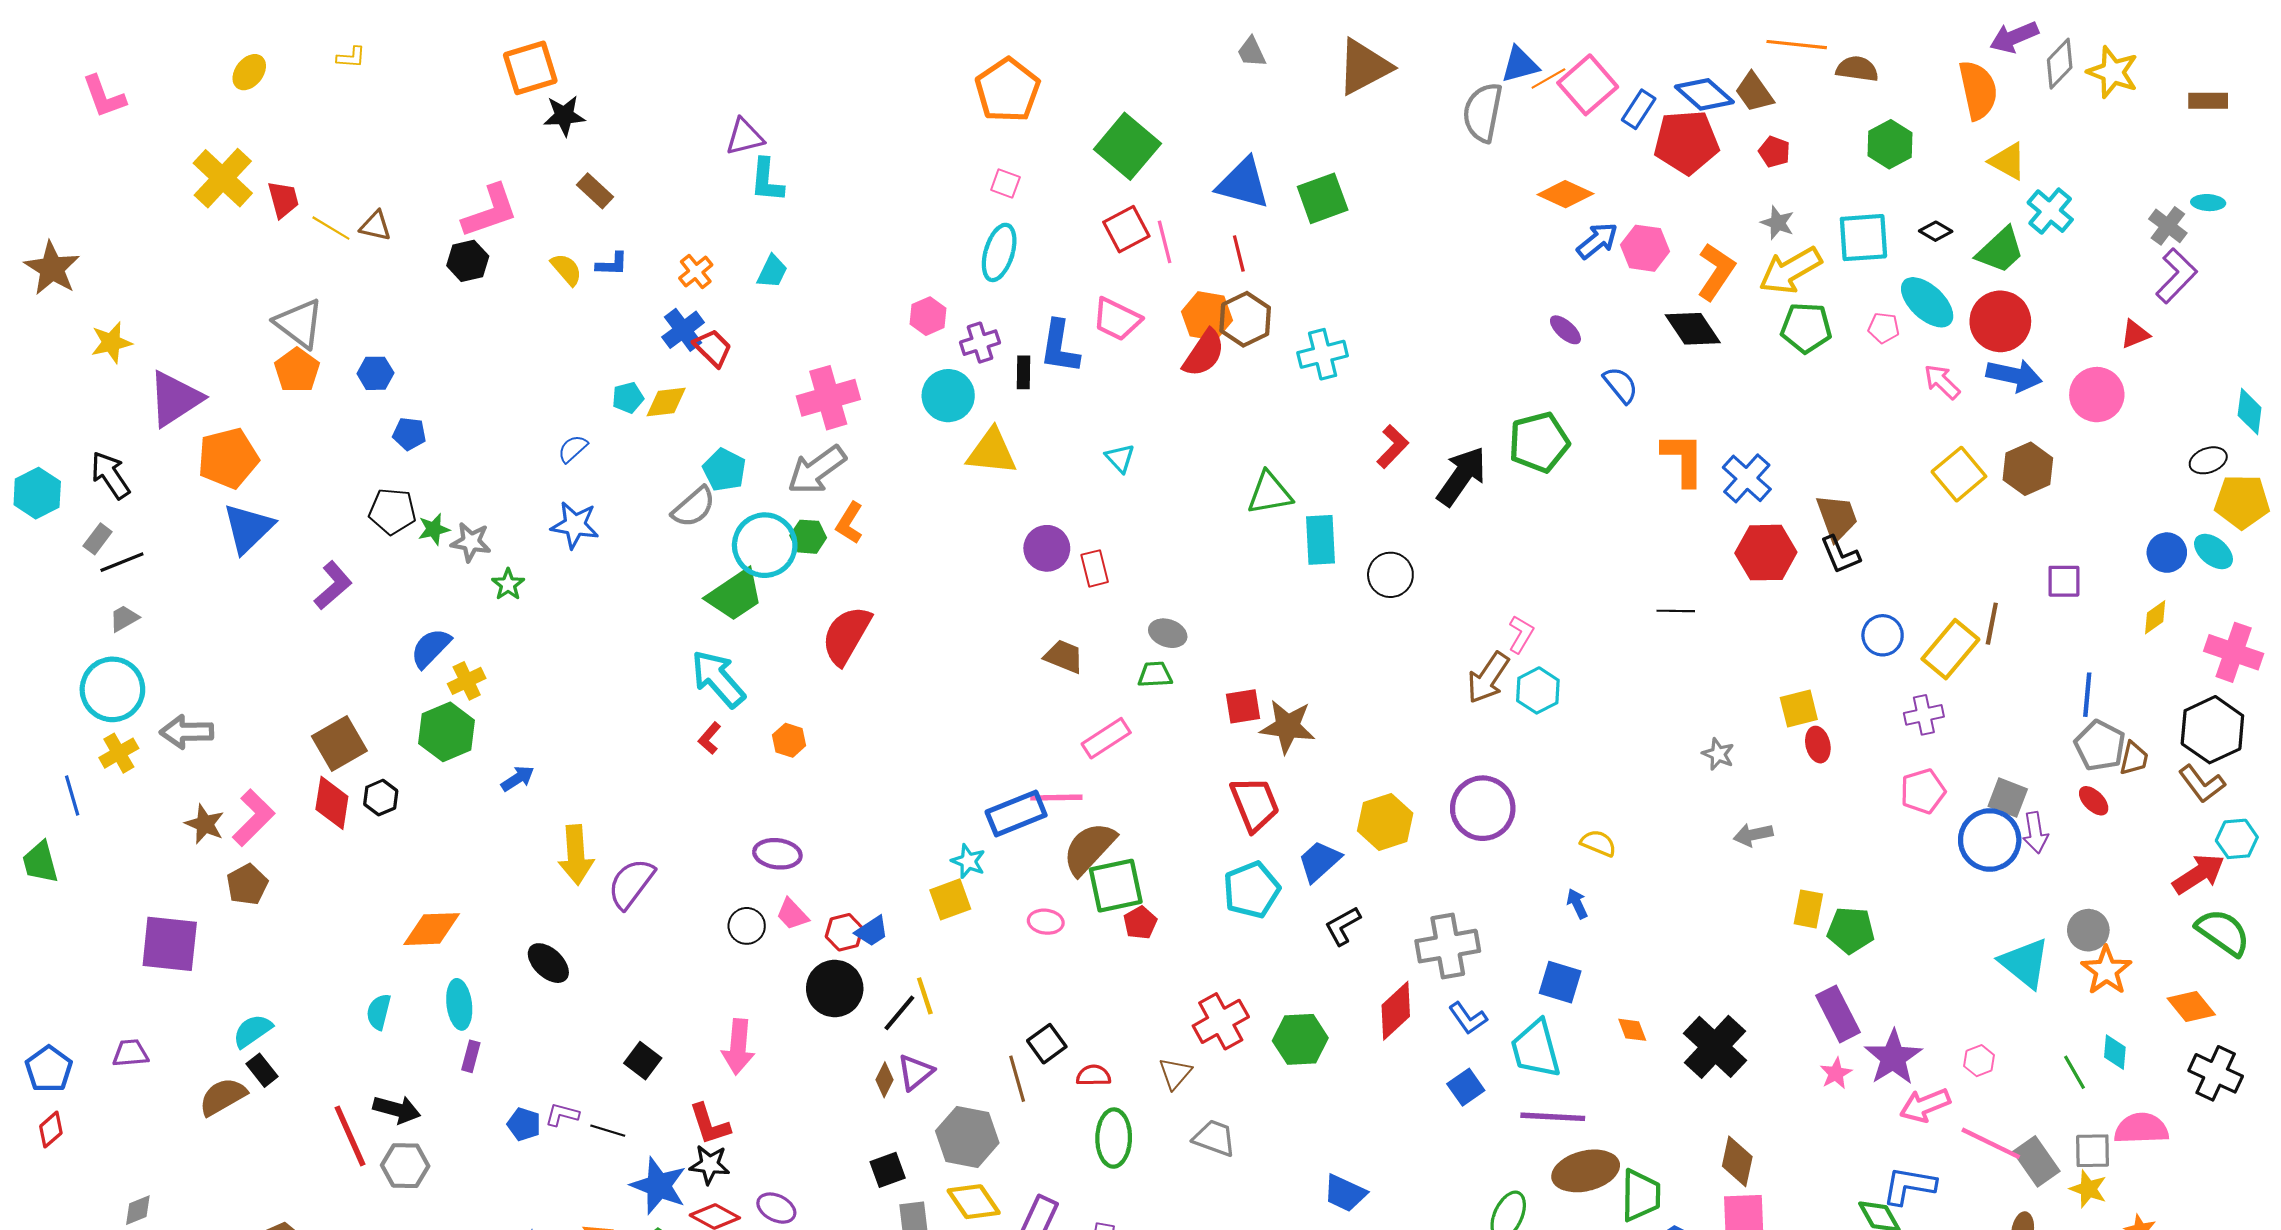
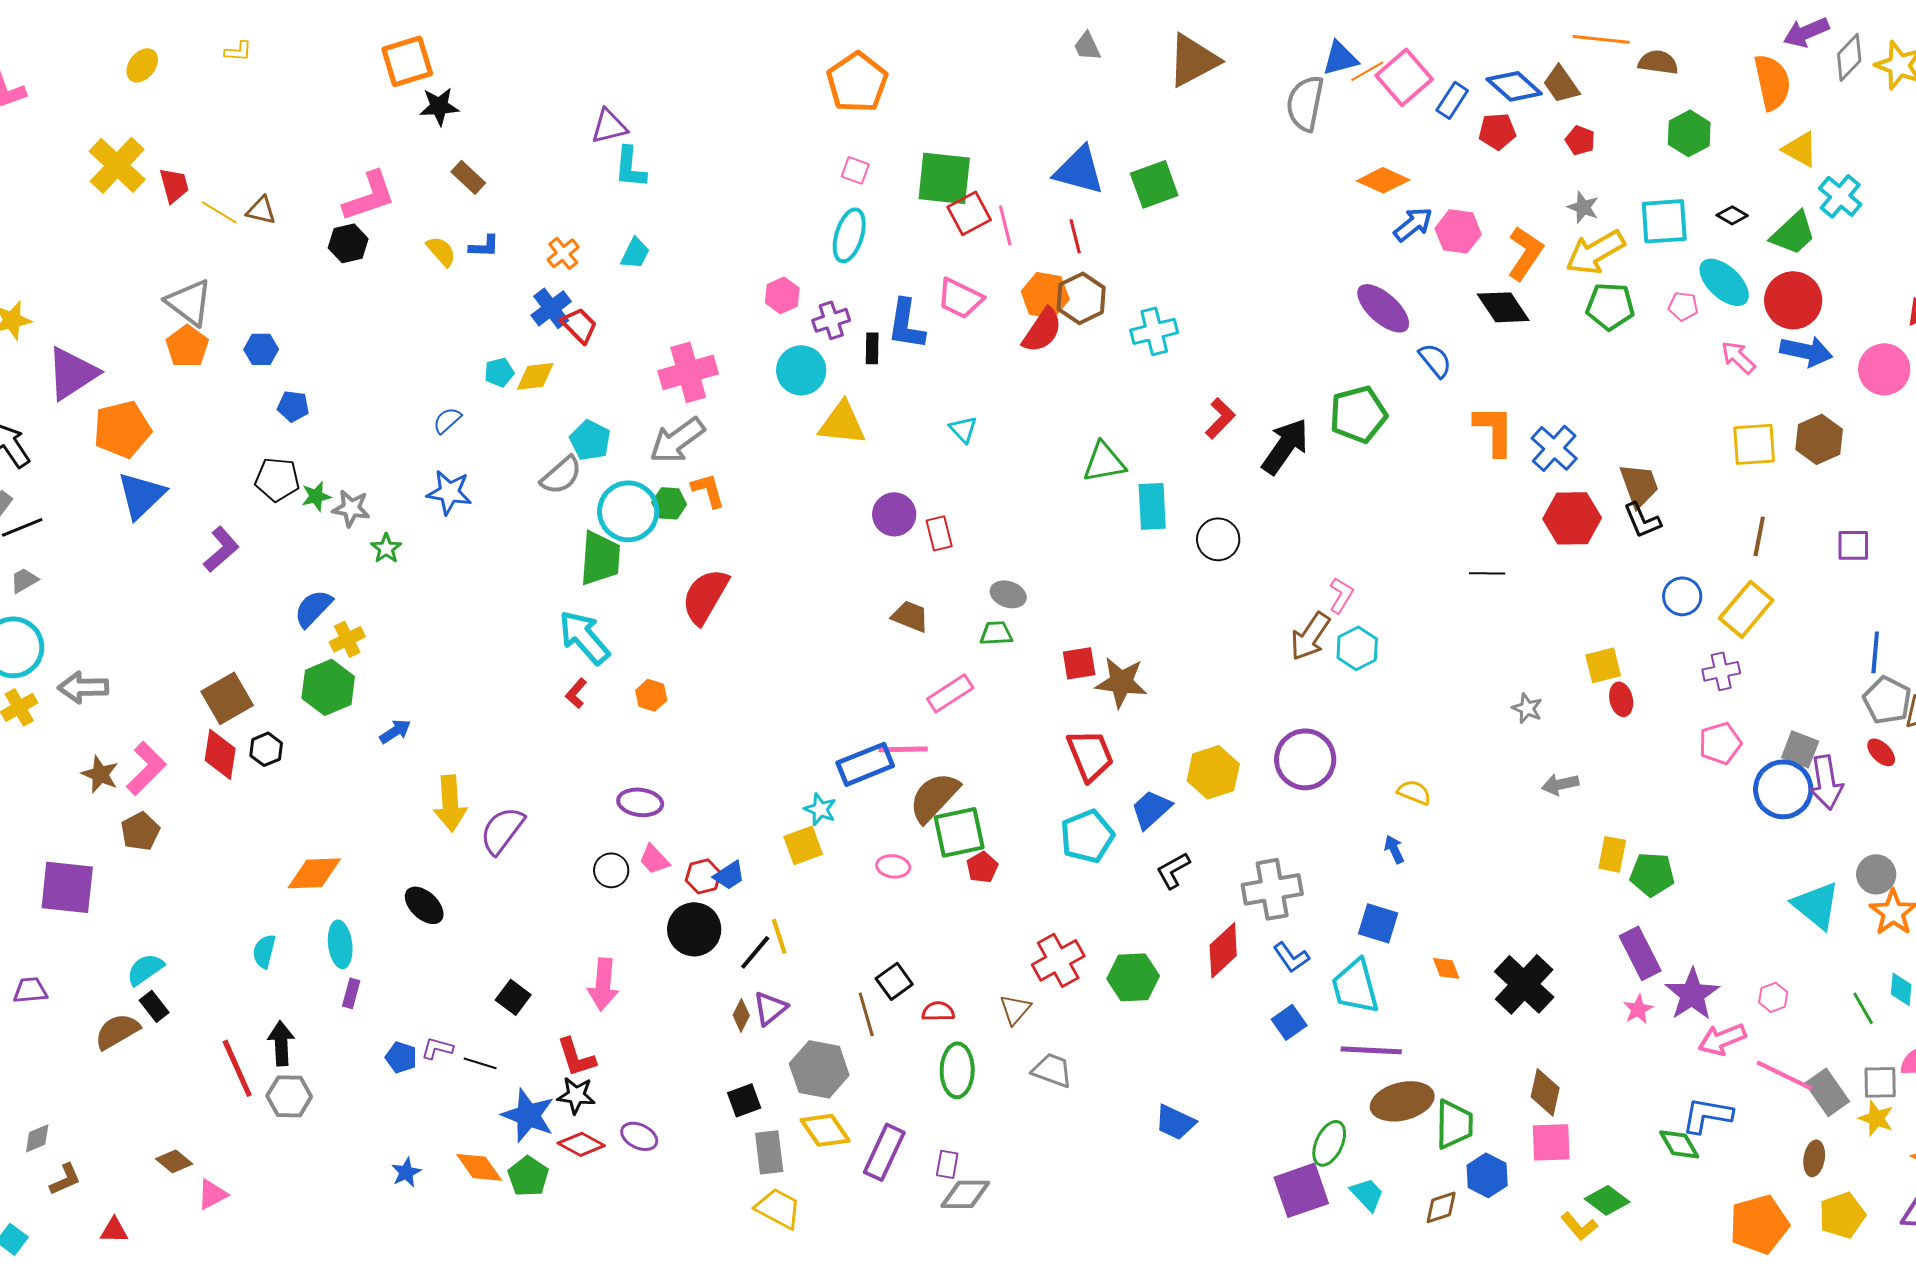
red pentagon: (1686, 142) -> (1497, 131), size x0.6
green square: (1127, 146) -> (944, 178), moved, turned -34
purple ellipse: (1565, 330) -> (1383, 308), size x1.8
yellow square: (1959, 474) -> (1754, 444), turned 36
orange L-shape: (850, 523) -> (708, 490), turned 132
green trapezoid: (735, 595) -> (600, 558), turned -52
brown line: (1992, 624) -> (1759, 536), moved
purple arrow: (2035, 833) -> (1826, 782), size x1.4
black arrow: (397, 1109) -> (281, 1043), turned -108

